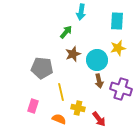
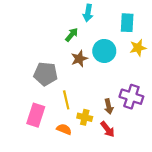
yellow star: (118, 48) -> (138, 48), moved
cyan circle: (97, 60) -> (104, 51), moved
brown arrow: (99, 81) -> (109, 106), moved
pink rectangle: (33, 106) -> (36, 115), size x1.5

